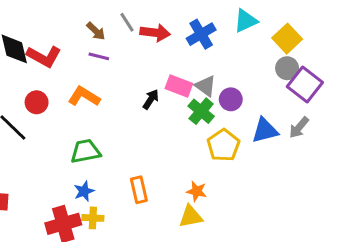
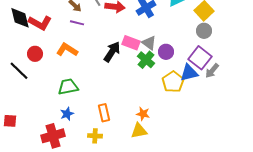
purple square: (305, 85) -> (200, 58), moved
black arrow: (151, 99) -> (112, 52), size x1.5
yellow pentagon: (223, 145) -> (173, 82), moved
yellow cross: (93, 218) -> (95, 136), moved

